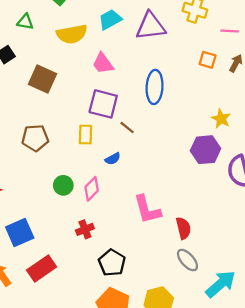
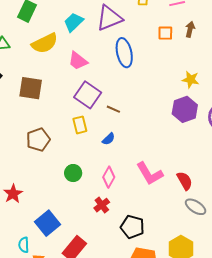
blue ellipse: (155, 87) -> (124, 53), moved
purple square: (103, 104) -> (88, 95), turned 36
pink diamond: (92, 189) -> (109, 177), moved

